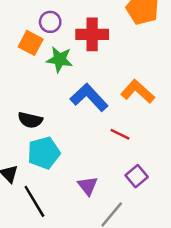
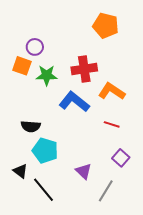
red cross: (92, 34) -> (84, 69), moved
red line: (120, 134) -> (112, 124), moved
cyan pentagon: (44, 153) -> (45, 151), turned -30

